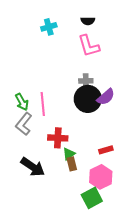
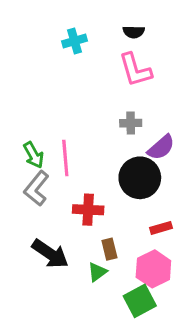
black circle: (88, 99) -> (140, 178), moved
green triangle: (69, 154) -> (97, 272), moved

